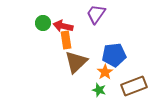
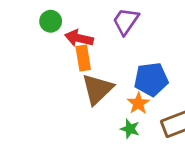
green circle: (43, 23) -> (51, 21), moved

